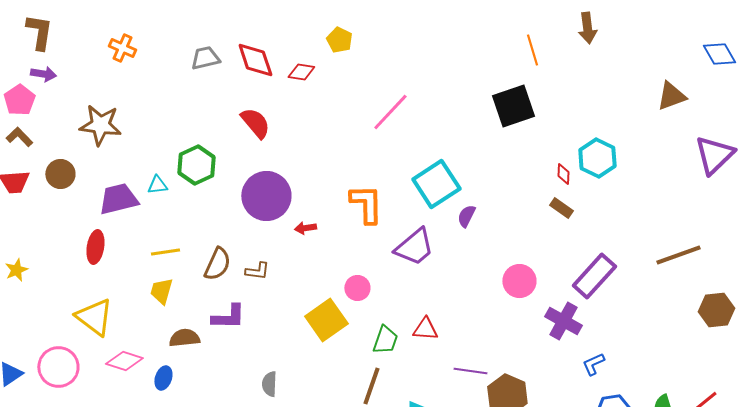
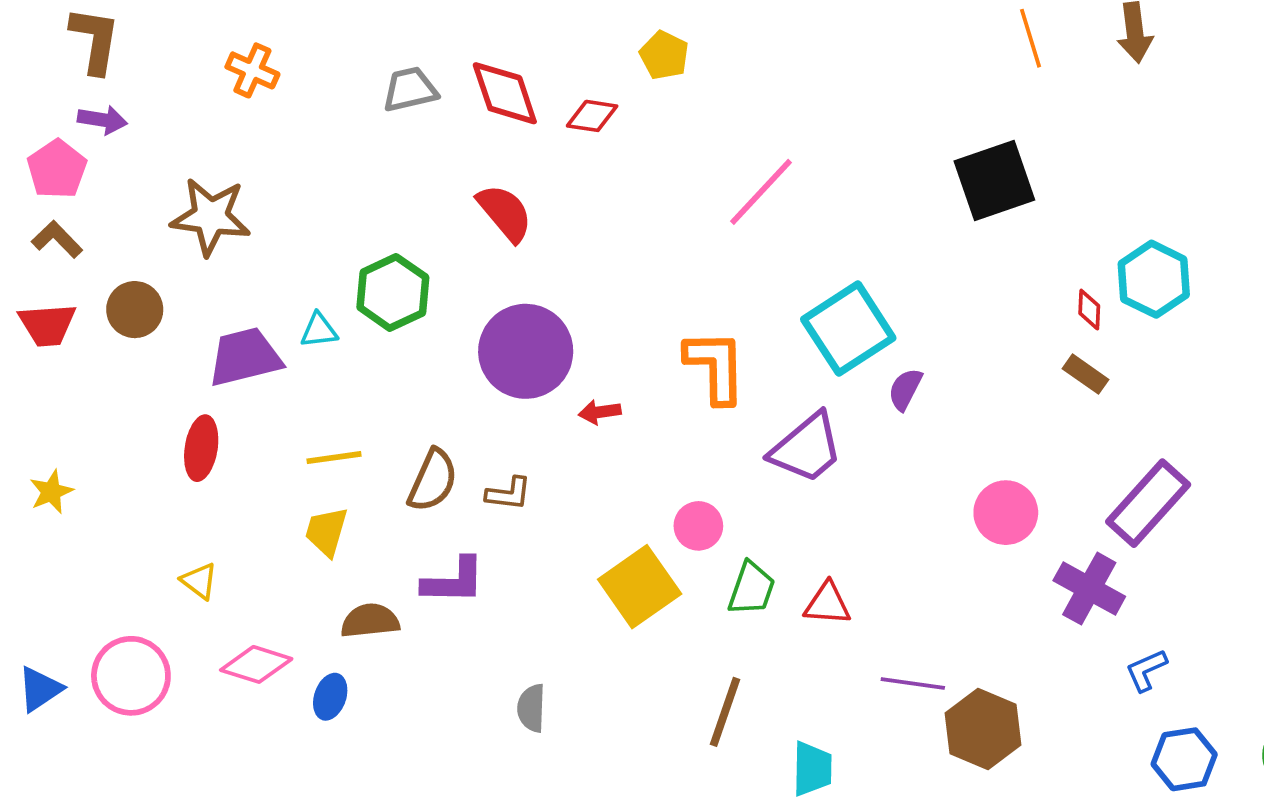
orange line: (532, 50) -> (1030, 38), moved
yellow triangle: (94, 317) -> (199, 581), size x0.5
green trapezoid: (385, 340) -> (751, 589), moved

